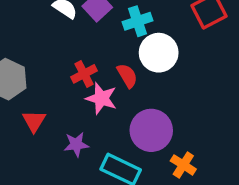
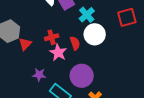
cyan cross: (137, 21) -> (87, 15), turned -35
red triangle: (34, 121) -> (25, 44), moved

